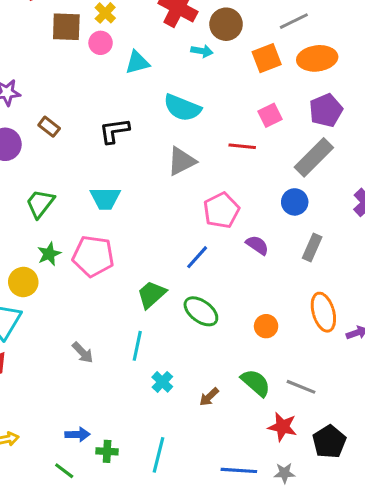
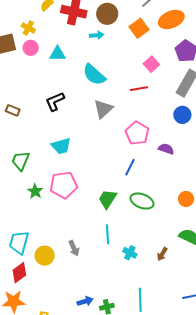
cyan triangle: (137, 62) -> (57, 54), turned 30
cyan semicircle: (182, 108) -> (94, 75), turned 35
yellow circle: (23, 282) -> (45, 256), moved
gray arrow: (83, 353) -> (74, 248), turned 35

